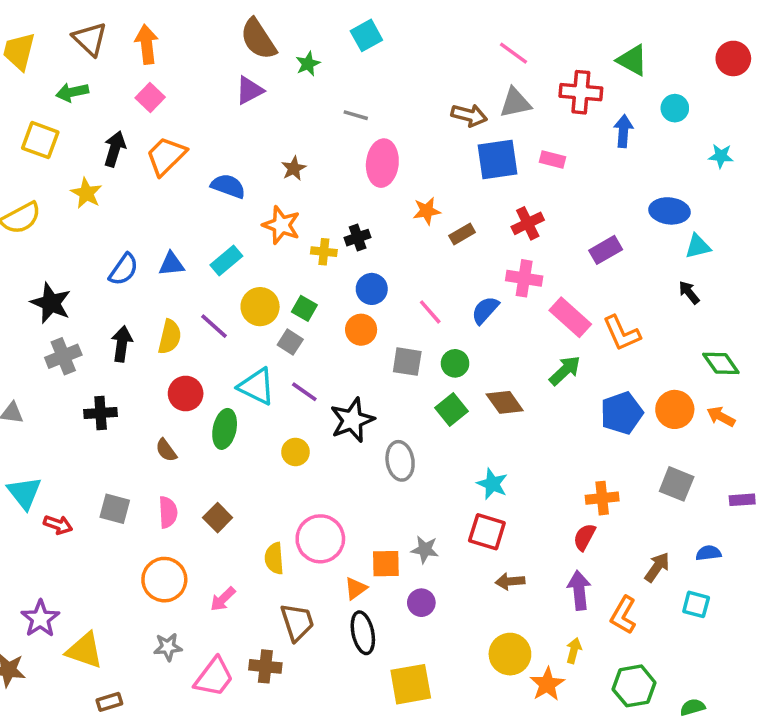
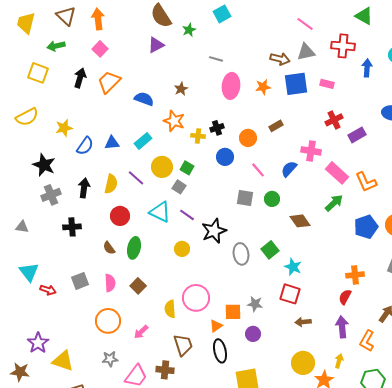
green triangle: (632, 60) -> (364, 16), moved
yellow star: (86, 193) -> (64, 128), moved, turned 30
orange star: (427, 211) -> (263, 87), moved
red cross: (528, 223) -> (334, 120), moved
orange circle: (361, 330) -> (248, 138), moved
green square: (451, 409) -> (270, 250), moved
green ellipse: (225, 429) -> (134, 248), moved
gray square: (115, 509) -> (80, 281), turned -36

